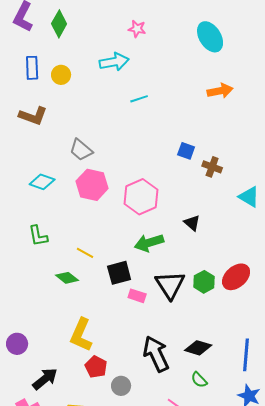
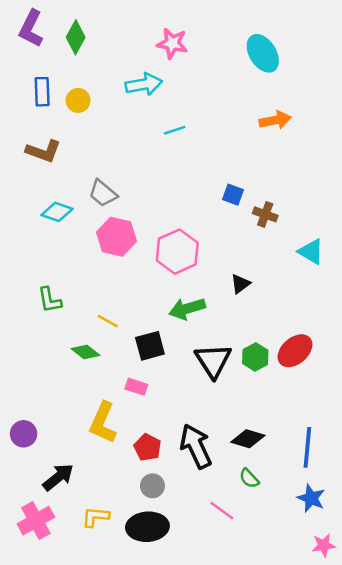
pink star: (137, 29) -> (172, 43), size x1.4
cyan diamond: (42, 182) -> (57, 212), moved
black triangle: (192, 223) -> (240, 284), turned 42
pink rectangle: (137, 296) -> (136, 387), moved
red pentagon: (96, 367) -> (147, 447), moved

